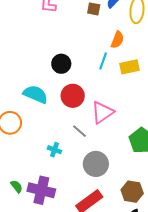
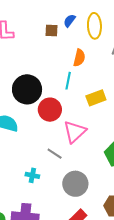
black circle: (61, 64) -> (27, 89), size x1.5
yellow rectangle: (130, 67) -> (96, 98), moved
red circle: (73, 96) -> (50, 110), moved

